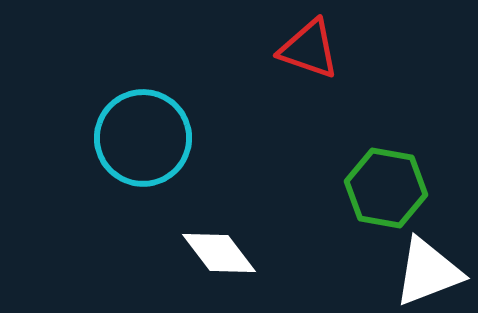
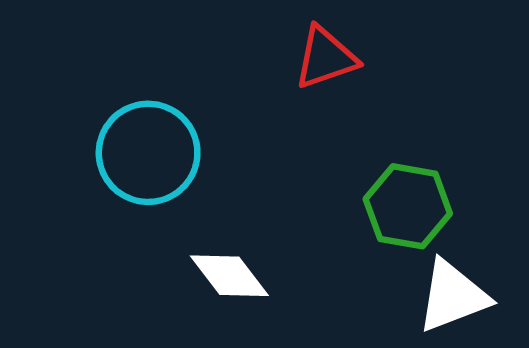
red triangle: (309, 49) -> (326, 58), turned -38

